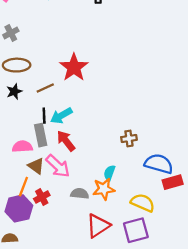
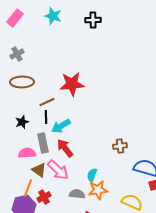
red star: (74, 67) -> (72, 84), turned 30
black star: (14, 91) -> (22, 122), moved
black line: (44, 116) -> (46, 117), moved
cyan semicircle: (109, 173) -> (92, 175), moved

